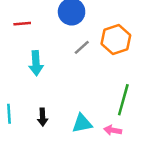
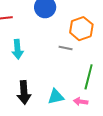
gray line: (82, 47) -> (66, 48), moved, turned 56
black arrow: (42, 117) -> (24, 93), size x1.6

